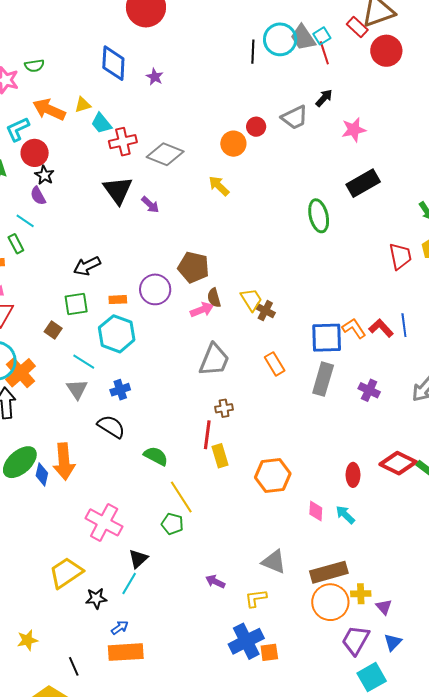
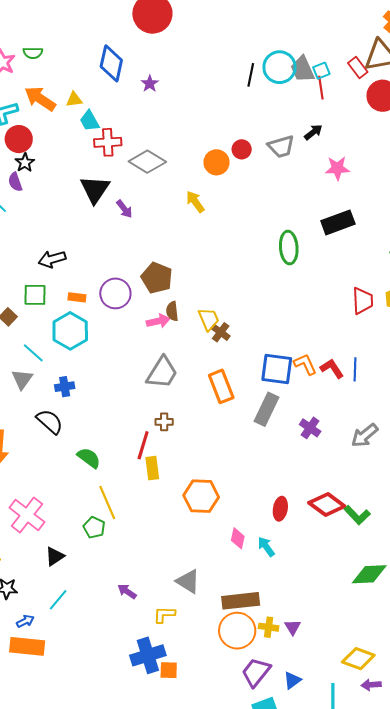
orange rectangle: (275, 364) -> (221, 386), size x1.4
cyan line: (129, 584) -> (58, 600), moved
purple triangle: (384, 607) -> (293, 627), moved

